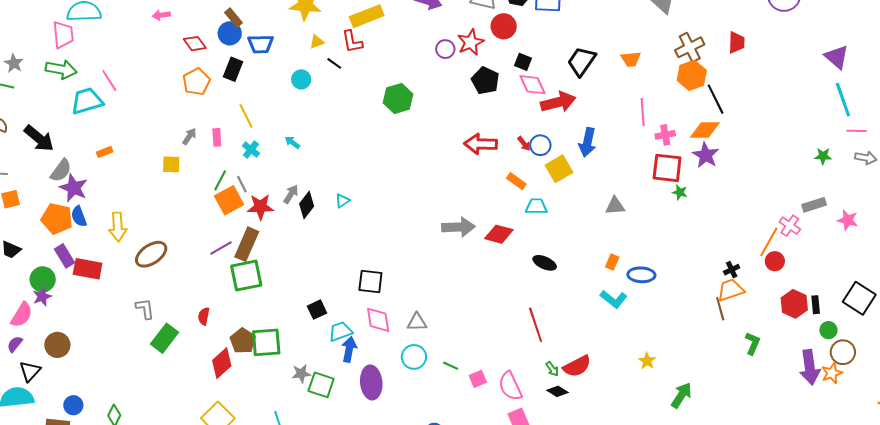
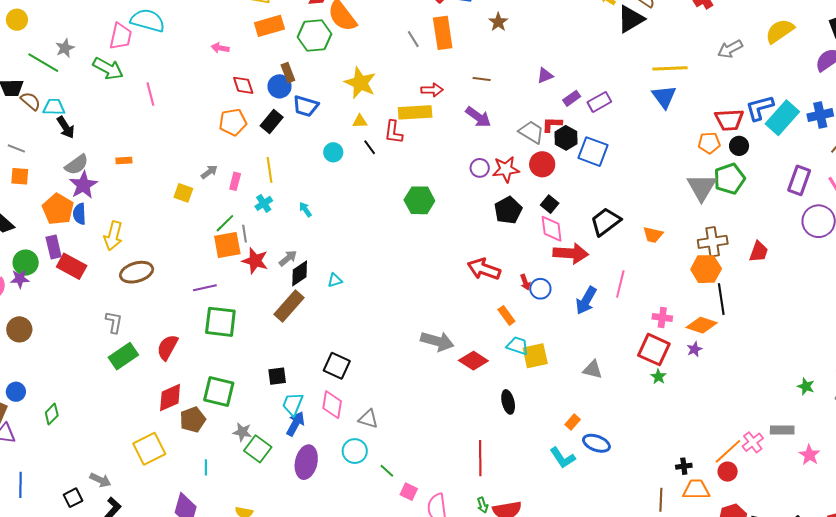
cyan trapezoid: (87, 101) -> (54, 107), moved, size x0.7
pink line: (643, 112) -> (620, 284), moved
black arrow: (39, 138) -> (66, 127), size x0.7
purple star: (706, 155) -> (694, 349), size x0.6
yellow square: (559, 169) -> (535, 356), moved
brown rectangle: (247, 244) -> (289, 306), moved
black ellipse: (545, 263) -> (508, 402), turned 35
orange trapezoid: (731, 290) -> (696, 490), moved
red semicircle: (204, 316) -> (167, 347), size x1.5
cyan trapezoid: (340, 331) -> (293, 404), turned -65
brown pentagon: (243, 341) -> (193, 420), moved
pink square: (478, 379) -> (409, 492), turned 30

